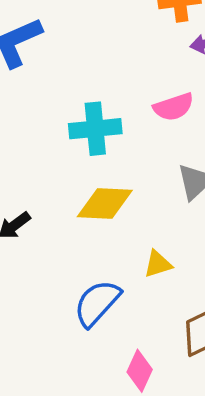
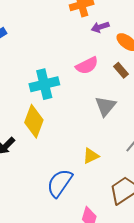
yellow diamond: (105, 204) -> (34, 121), moved, turned -64

